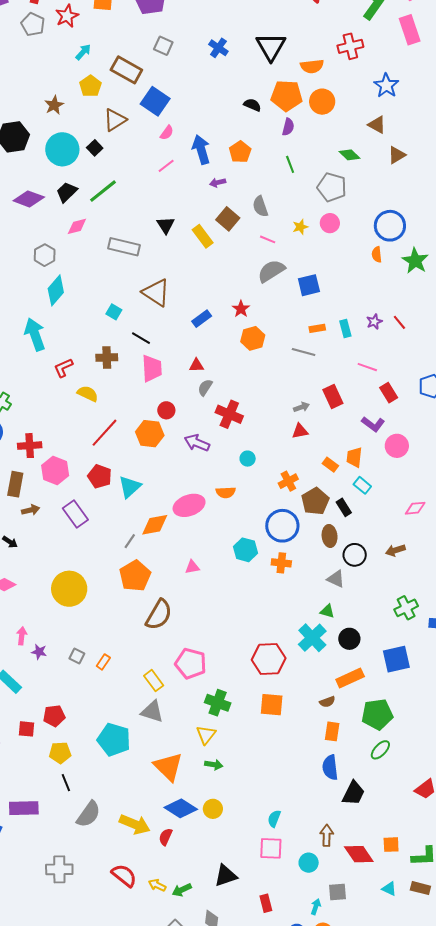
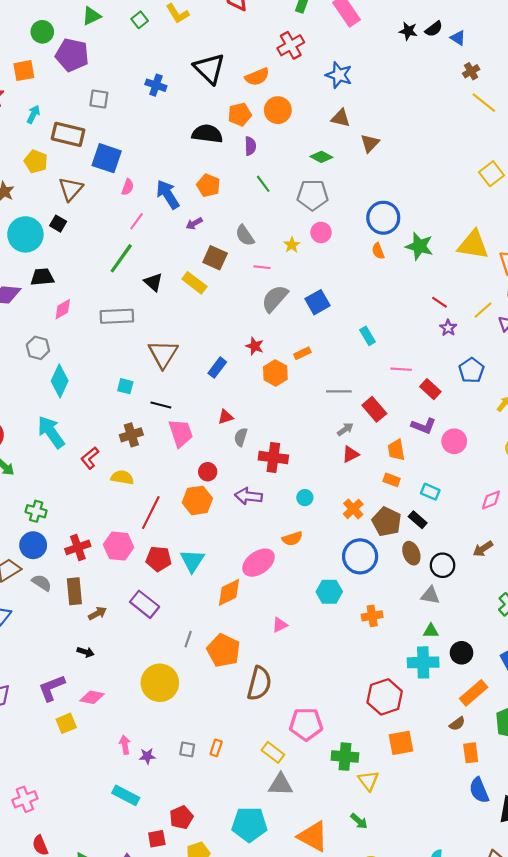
cyan arrow: (83, 52) -> (33, 114), moved
orange pentagon: (287, 96) -> (240, 114), size x0.7
black semicircle: (252, 105) -> (207, 134), size x1.6
green line: (103, 191) -> (121, 258), moved
black trapezoid: (67, 192) -> (42, 277), turned 55
brown triangle: (156, 292) -> (163, 354), turned 44
purple star: (374, 322) -> (448, 328), moved
red line: (399, 322) -> (440, 302), moved
orange rectangle: (317, 328) -> (302, 353), moved
gray line: (304, 352) -> (339, 391), moved
orange trapezoid: (354, 457) -> (396, 450), moved
pink hexagon: (55, 470) -> (119, 546), moved
gray line: (130, 541) -> (188, 639), moved
orange cross: (281, 563) -> (372, 616), moved
cyan cross: (312, 638) -> (423, 662), turned -32
yellow triangle: (206, 735) -> (368, 781), moved
green arrow: (214, 765) -> (359, 821), turned 48

